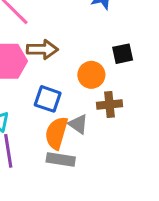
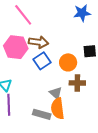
blue square: (48, 99) -> (42, 61), moved, turned 30
orange semicircle: (56, 133) -> (58, 108), moved, turned -30

